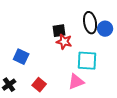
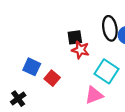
cyan square: (87, 61) -> (106, 71), turned 30
red square: (39, 85) -> (52, 78), moved

